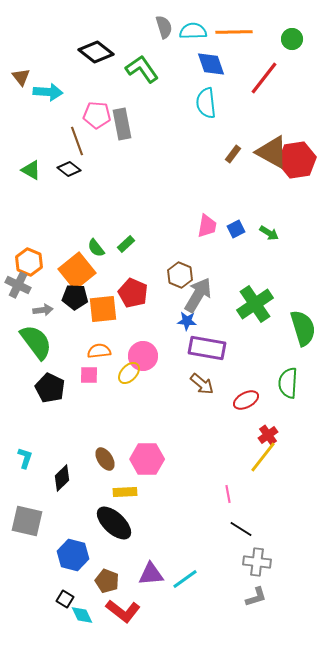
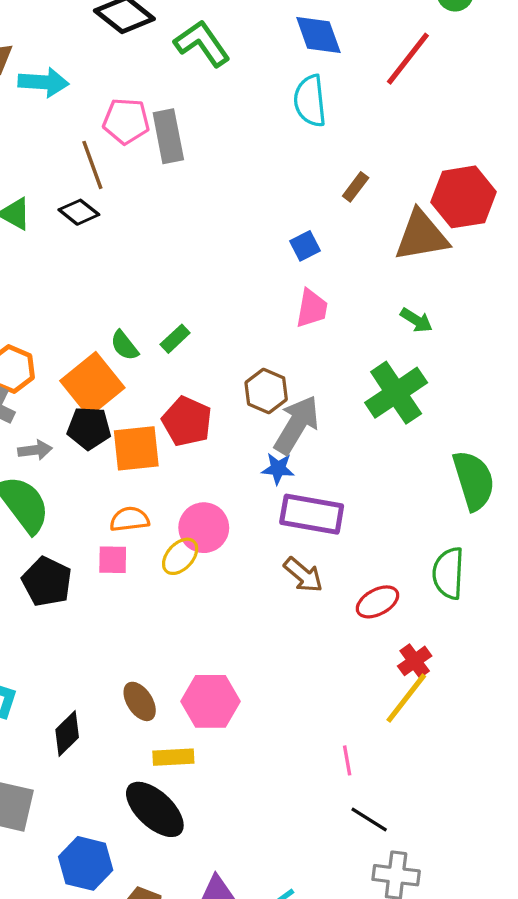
brown triangle: (272, 152) -> (421, 236), moved, turned -39
blue square: (236, 229) -> (305, 246), moved
green cross: (255, 304) -> (396, 393), moved

